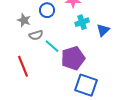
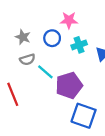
blue circle: (47, 10) -> (52, 38), moved
gray star: (24, 20) -> (23, 37), moved

